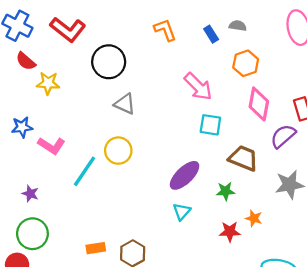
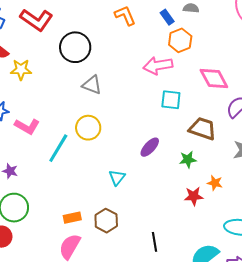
orange hexagon: (246, 63) -> (180, 40), moved
pink arrow: (198, 87) -> (158, 66), turned 128
pink diamond: (259, 104) -> (214, 78), turned -36
purple ellipse: (185, 175) -> (150, 147), size x0.7
cyan triangle: (182, 212) -> (117, 177), moved

